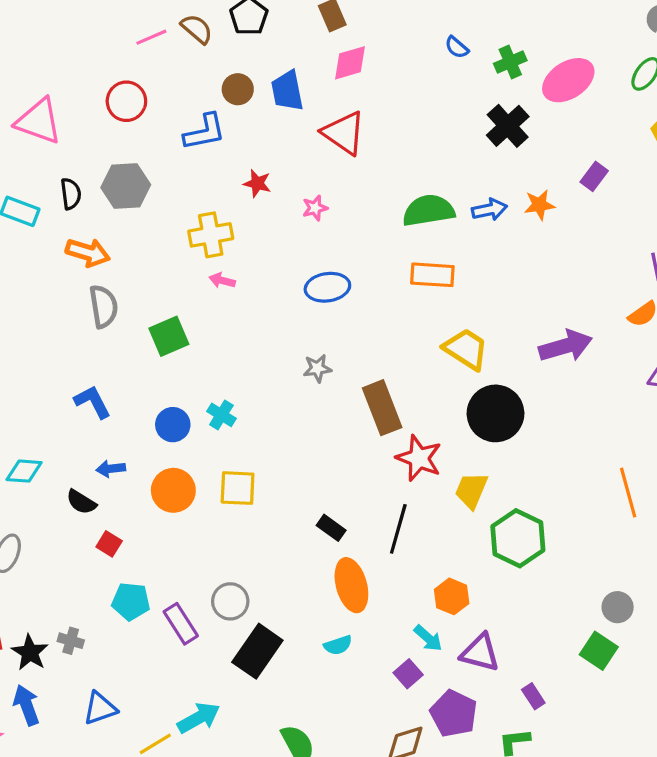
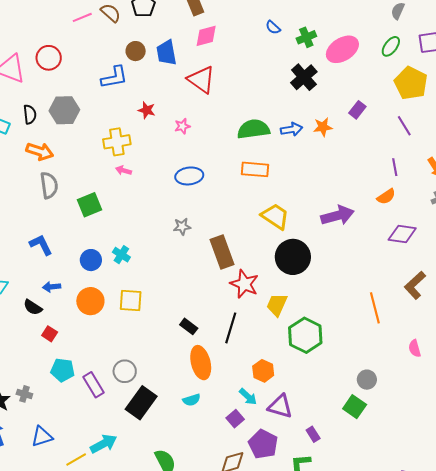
red circle: (126, 101) -> (49, 58), moved

